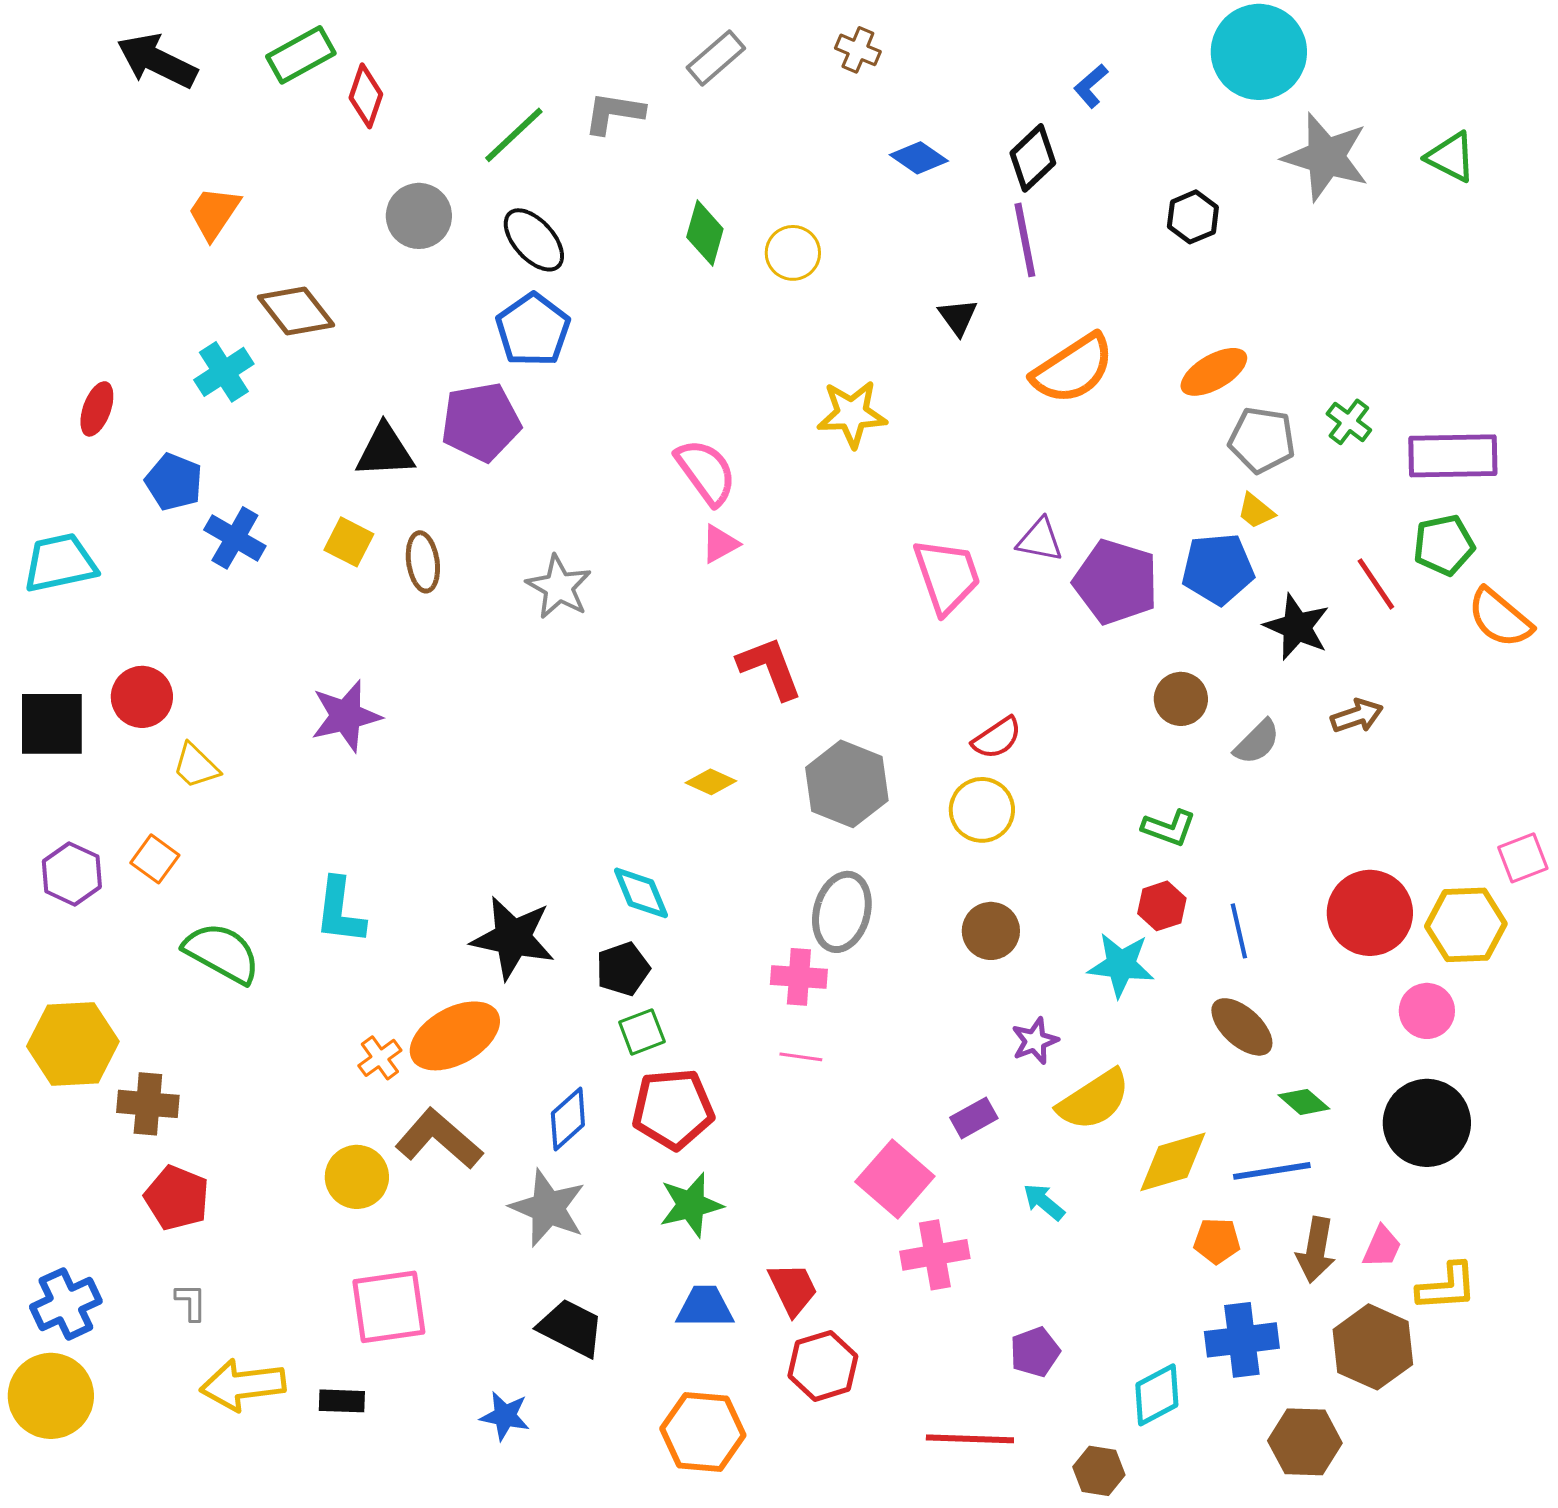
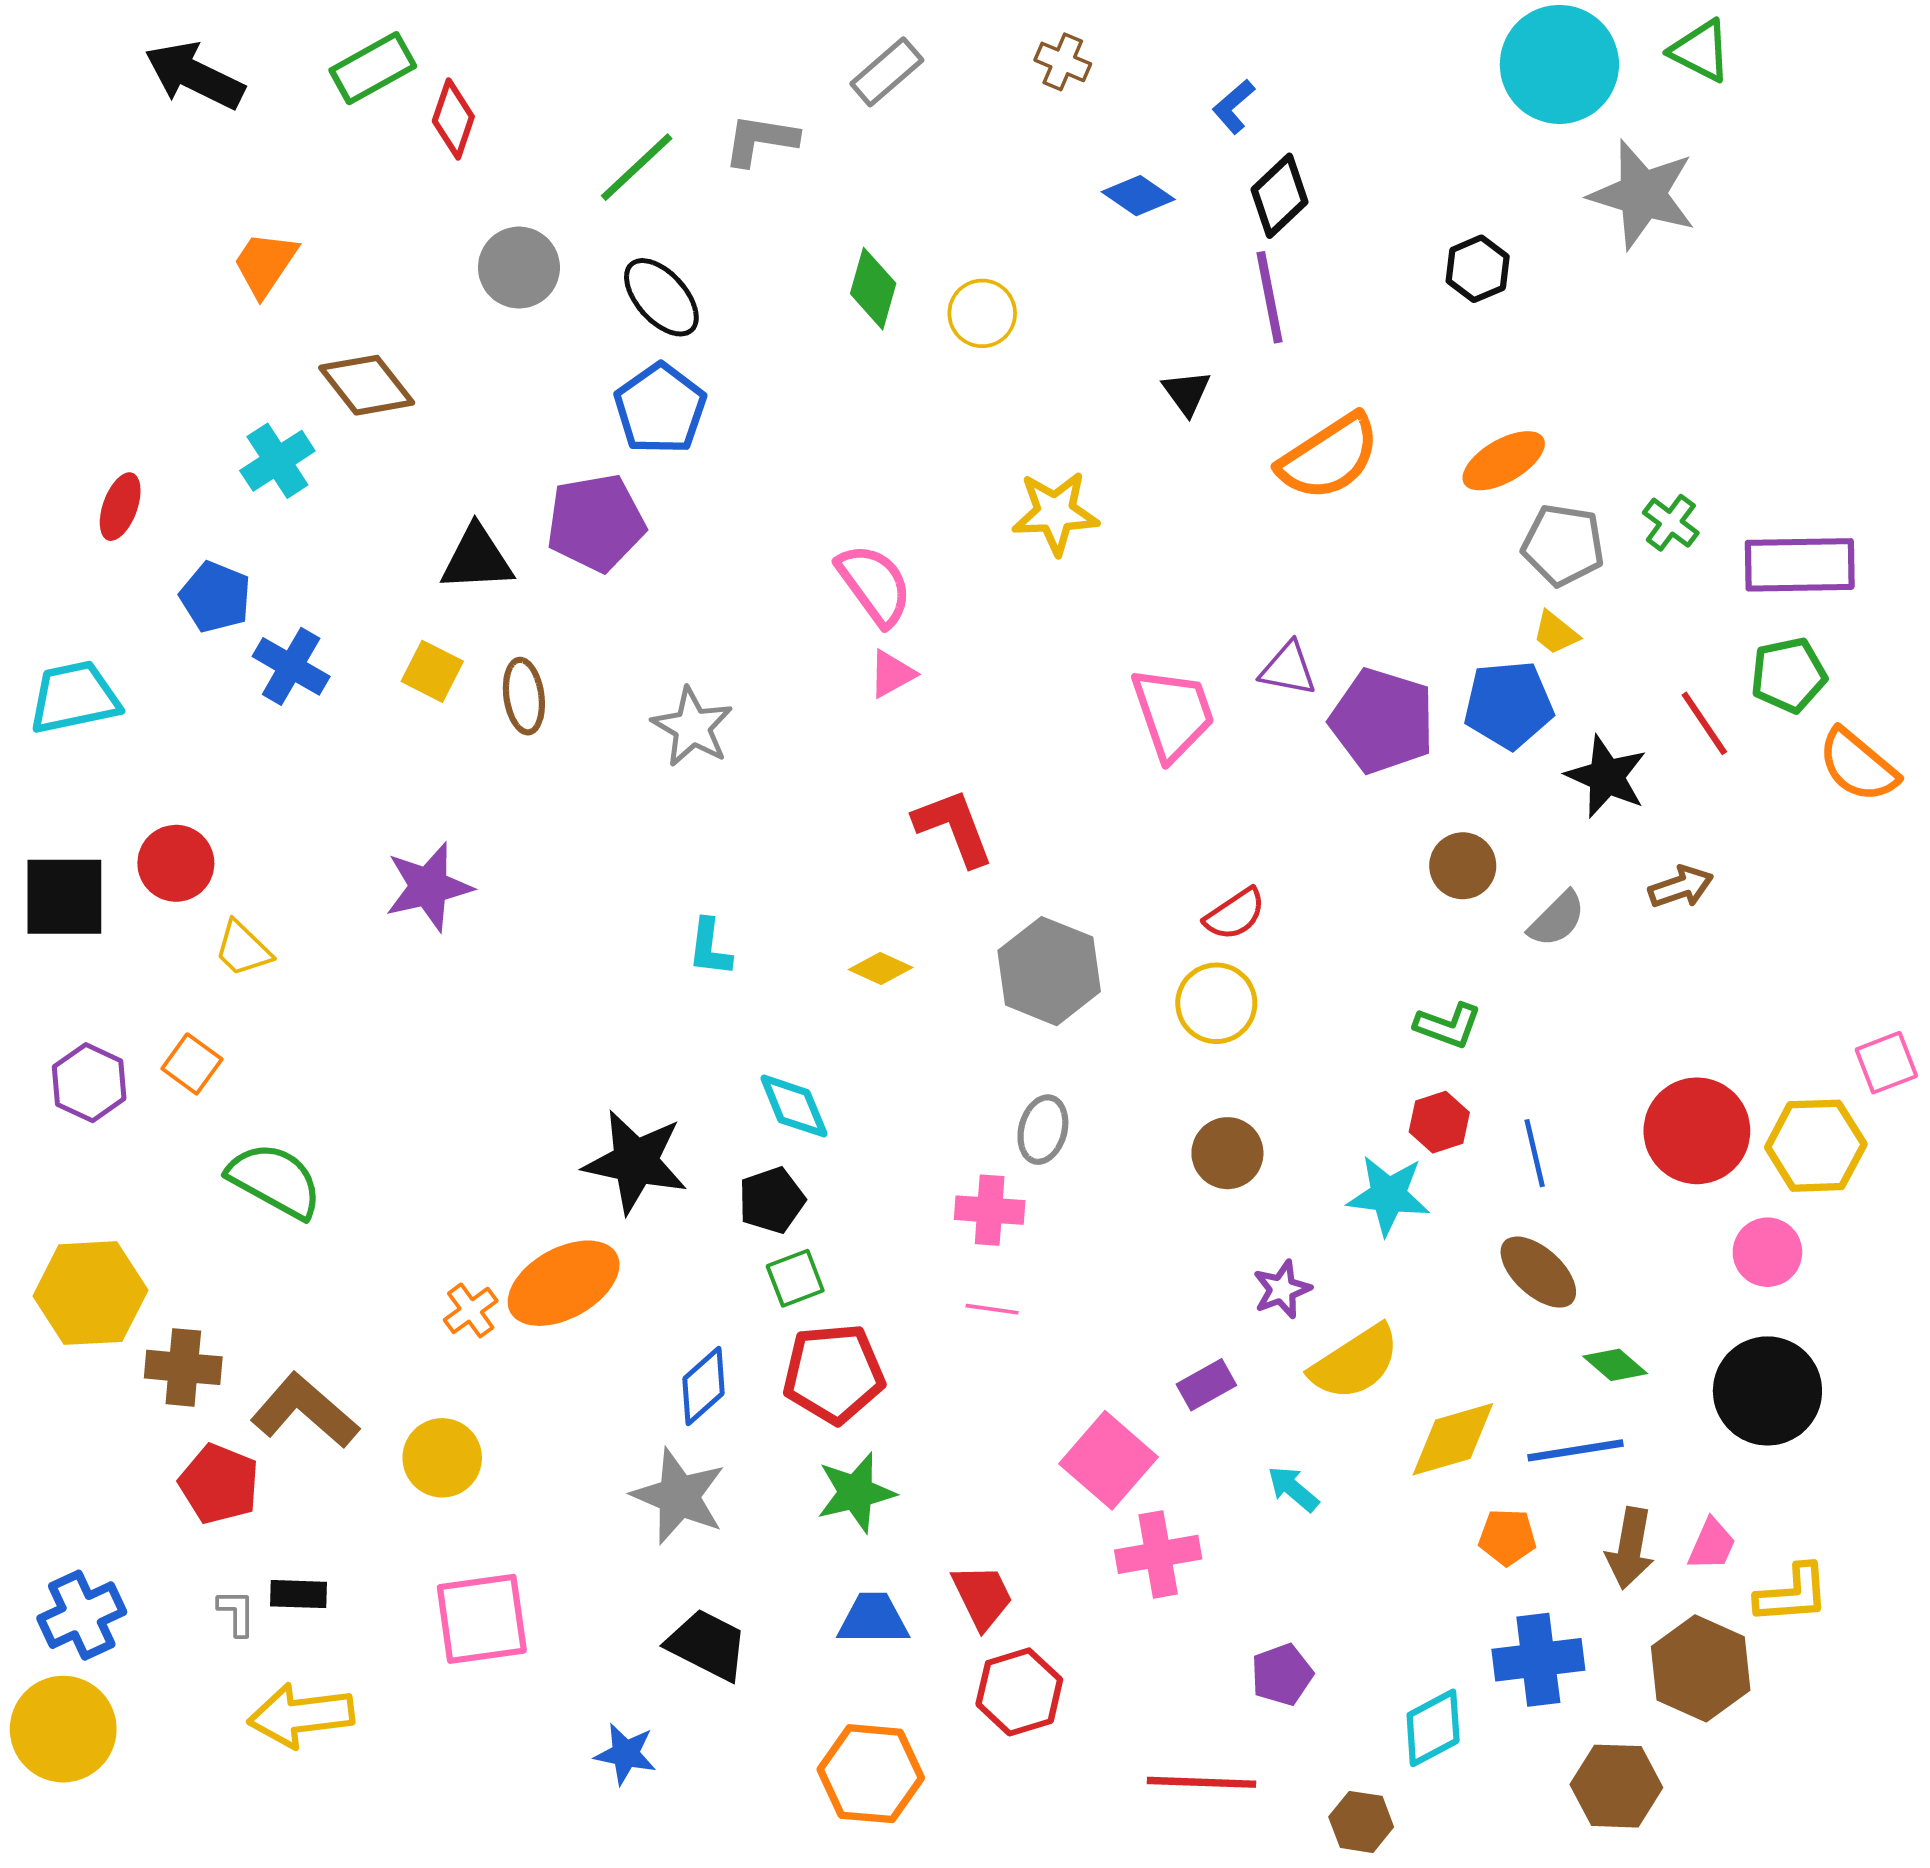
blue L-shape: (1091, 86) -> (1234, 107), moved
green triangle: (1451, 157) -> (1701, 51), moved
cyan L-shape: (340, 911) -> (710, 948), moved, size x0.7
gray ellipse: (842, 912) -> (1043, 1130), size x0.7
brown L-shape: (439, 1139) -> (305, 1411), moved
black rectangle: (342, 1401) -> (298, 1594), moved

